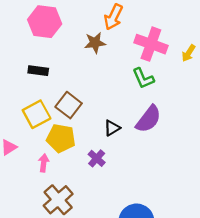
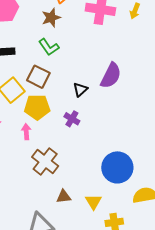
green L-shape: (143, 78) -> (49, 47), moved

